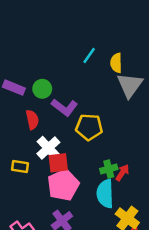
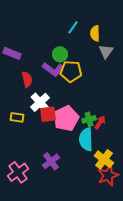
gray triangle: (130, 85) -> (106, 51), size x0.7
green circle: (42, 89) -> (60, 54), moved
yellow pentagon: (89, 127) -> (71, 71), moved
pink pentagon: (63, 185) -> (66, 118), moved

